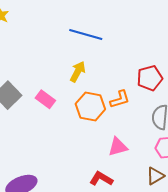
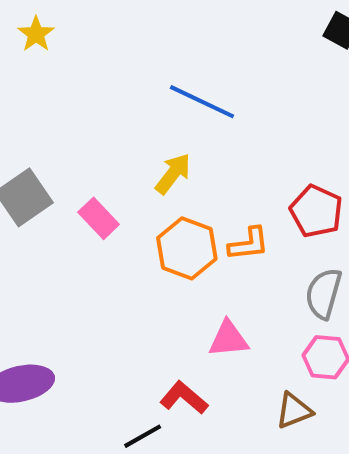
red pentagon: (150, 78) -> (316, 211), turned 30

